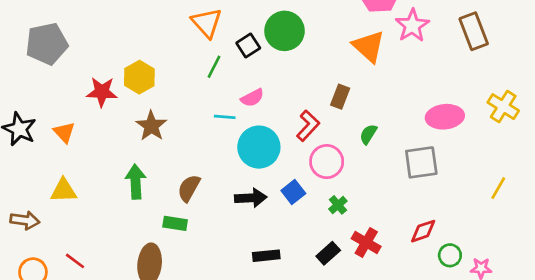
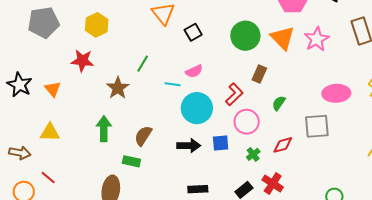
pink star: (412, 26) -> (317, 39), moved
green circle: (285, 31) -> (245, 36), moved
green line: (214, 67) -> (143, 64), moved
yellow hexagon: (139, 77) -> (97, 25), moved
blue square: (293, 192) -> (221, 143), turned 30
red diamond: (423, 231) -> (283, 145), moved
red line: (75, 261) -> (48, 177), moved

